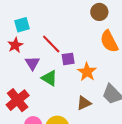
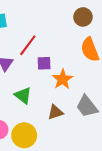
red line: (51, 44) -> (28, 45), turned 75
green triangle: (49, 78) -> (23, 95), moved

